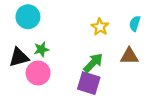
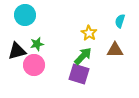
yellow star: (100, 27) -> (89, 33), moved

